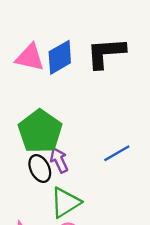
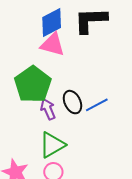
pink triangle: (30, 57) -> (53, 45), moved
black ellipse: (40, 168) -> (72, 102), moved

